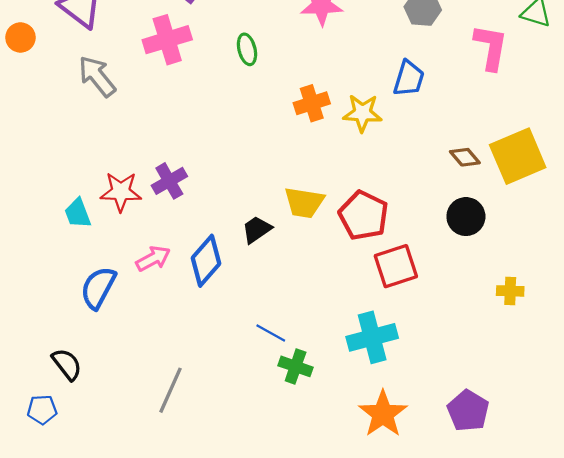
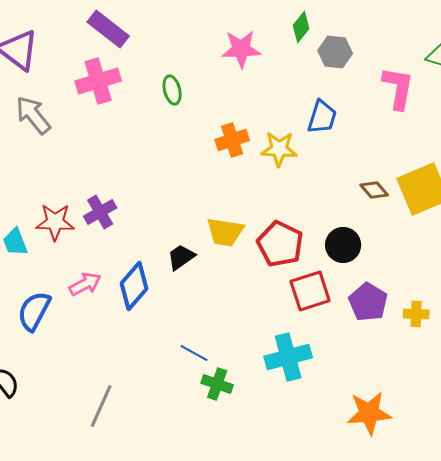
black circle: (466, 217) -> (343, 245), moved
purple pentagon: (468, 411) -> (368, 302), moved
orange star: (383, 414) -> (369, 413), moved, turned 30

